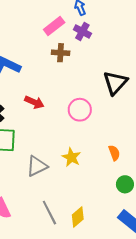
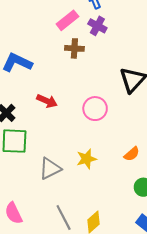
orange semicircle: (114, 153) -> (132, 154), turned 70
yellow star: (71, 157) -> (86, 159), turned 30

